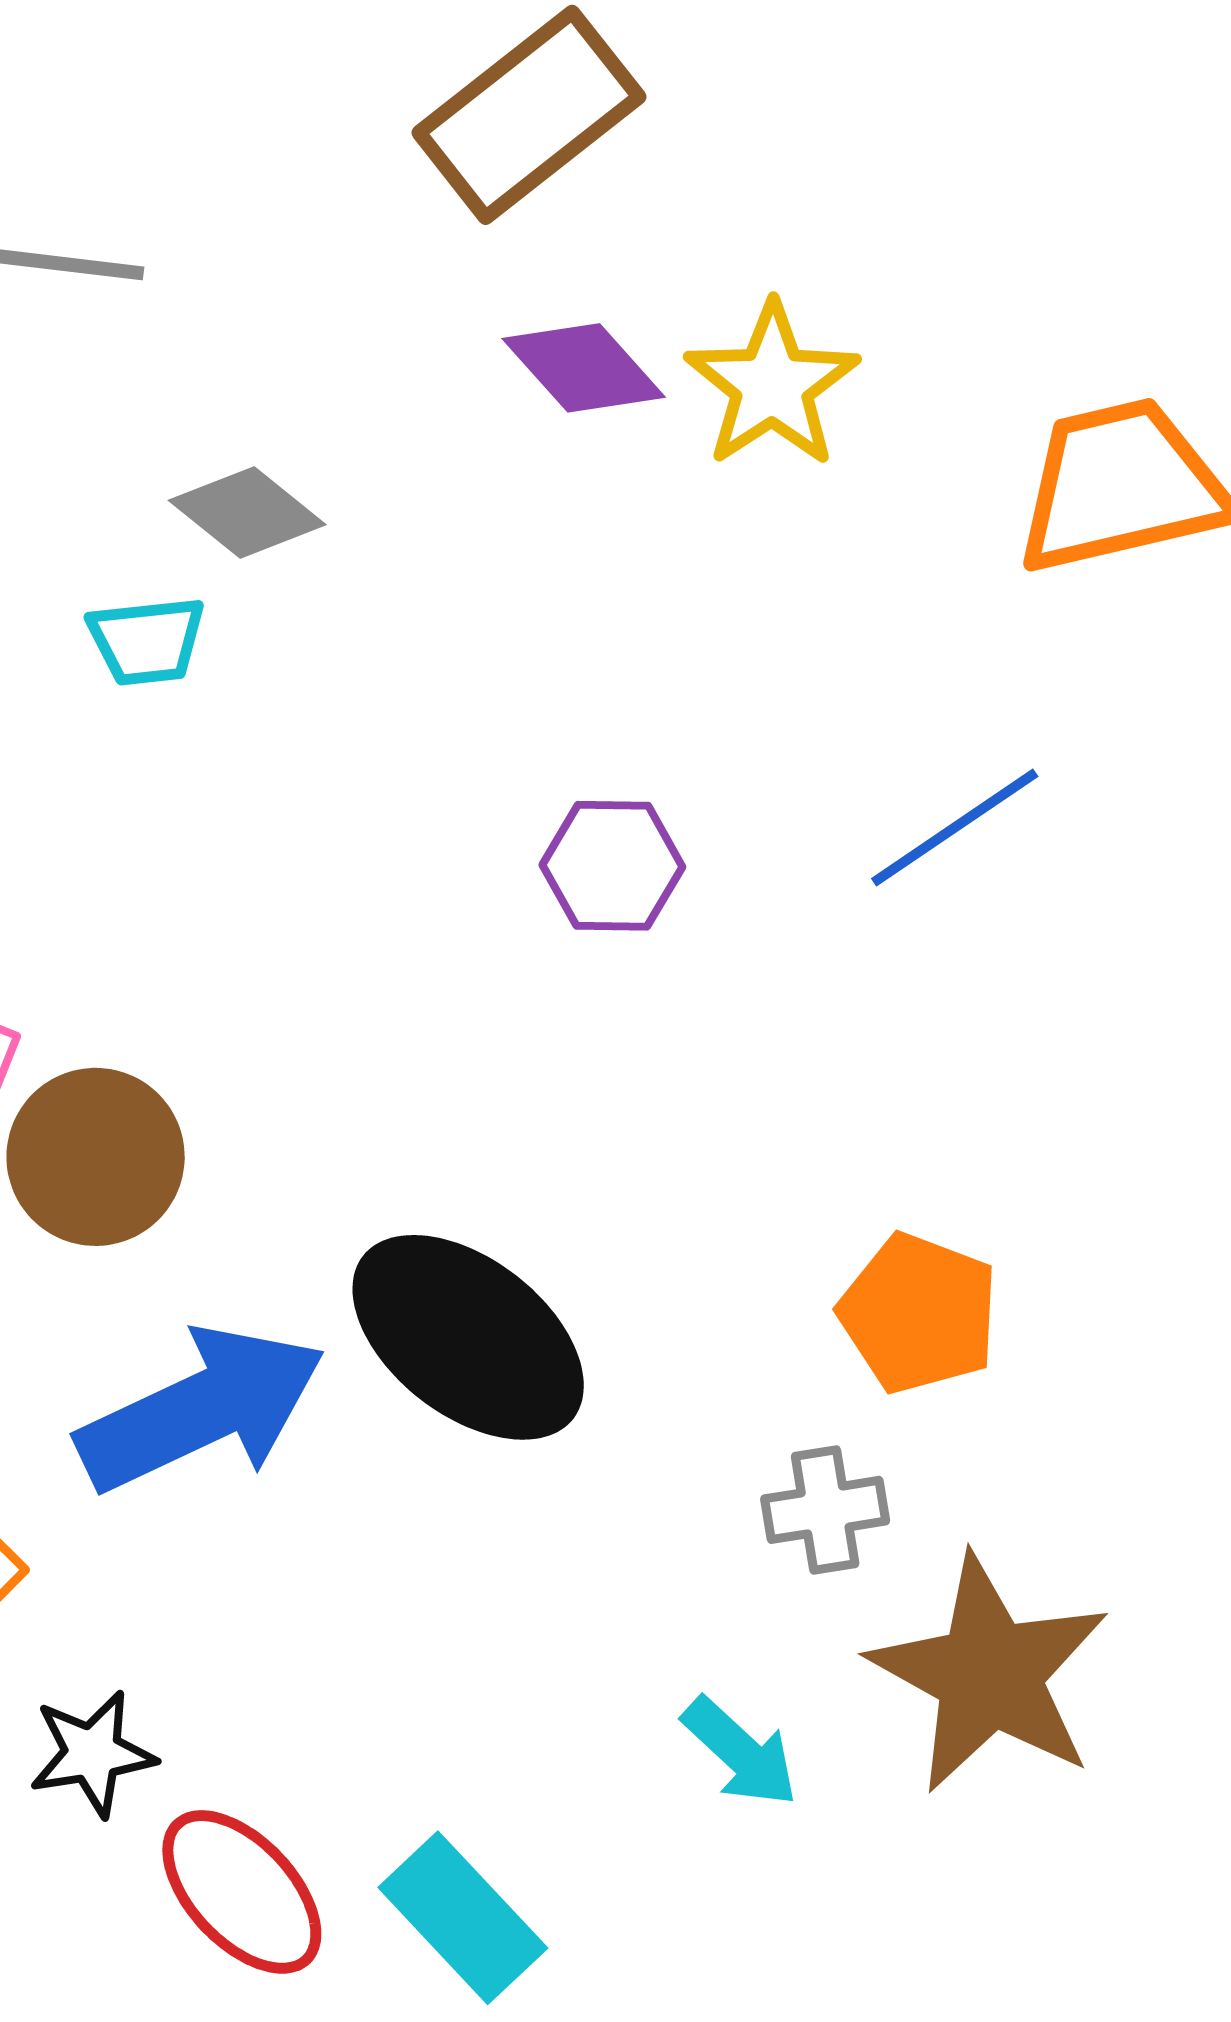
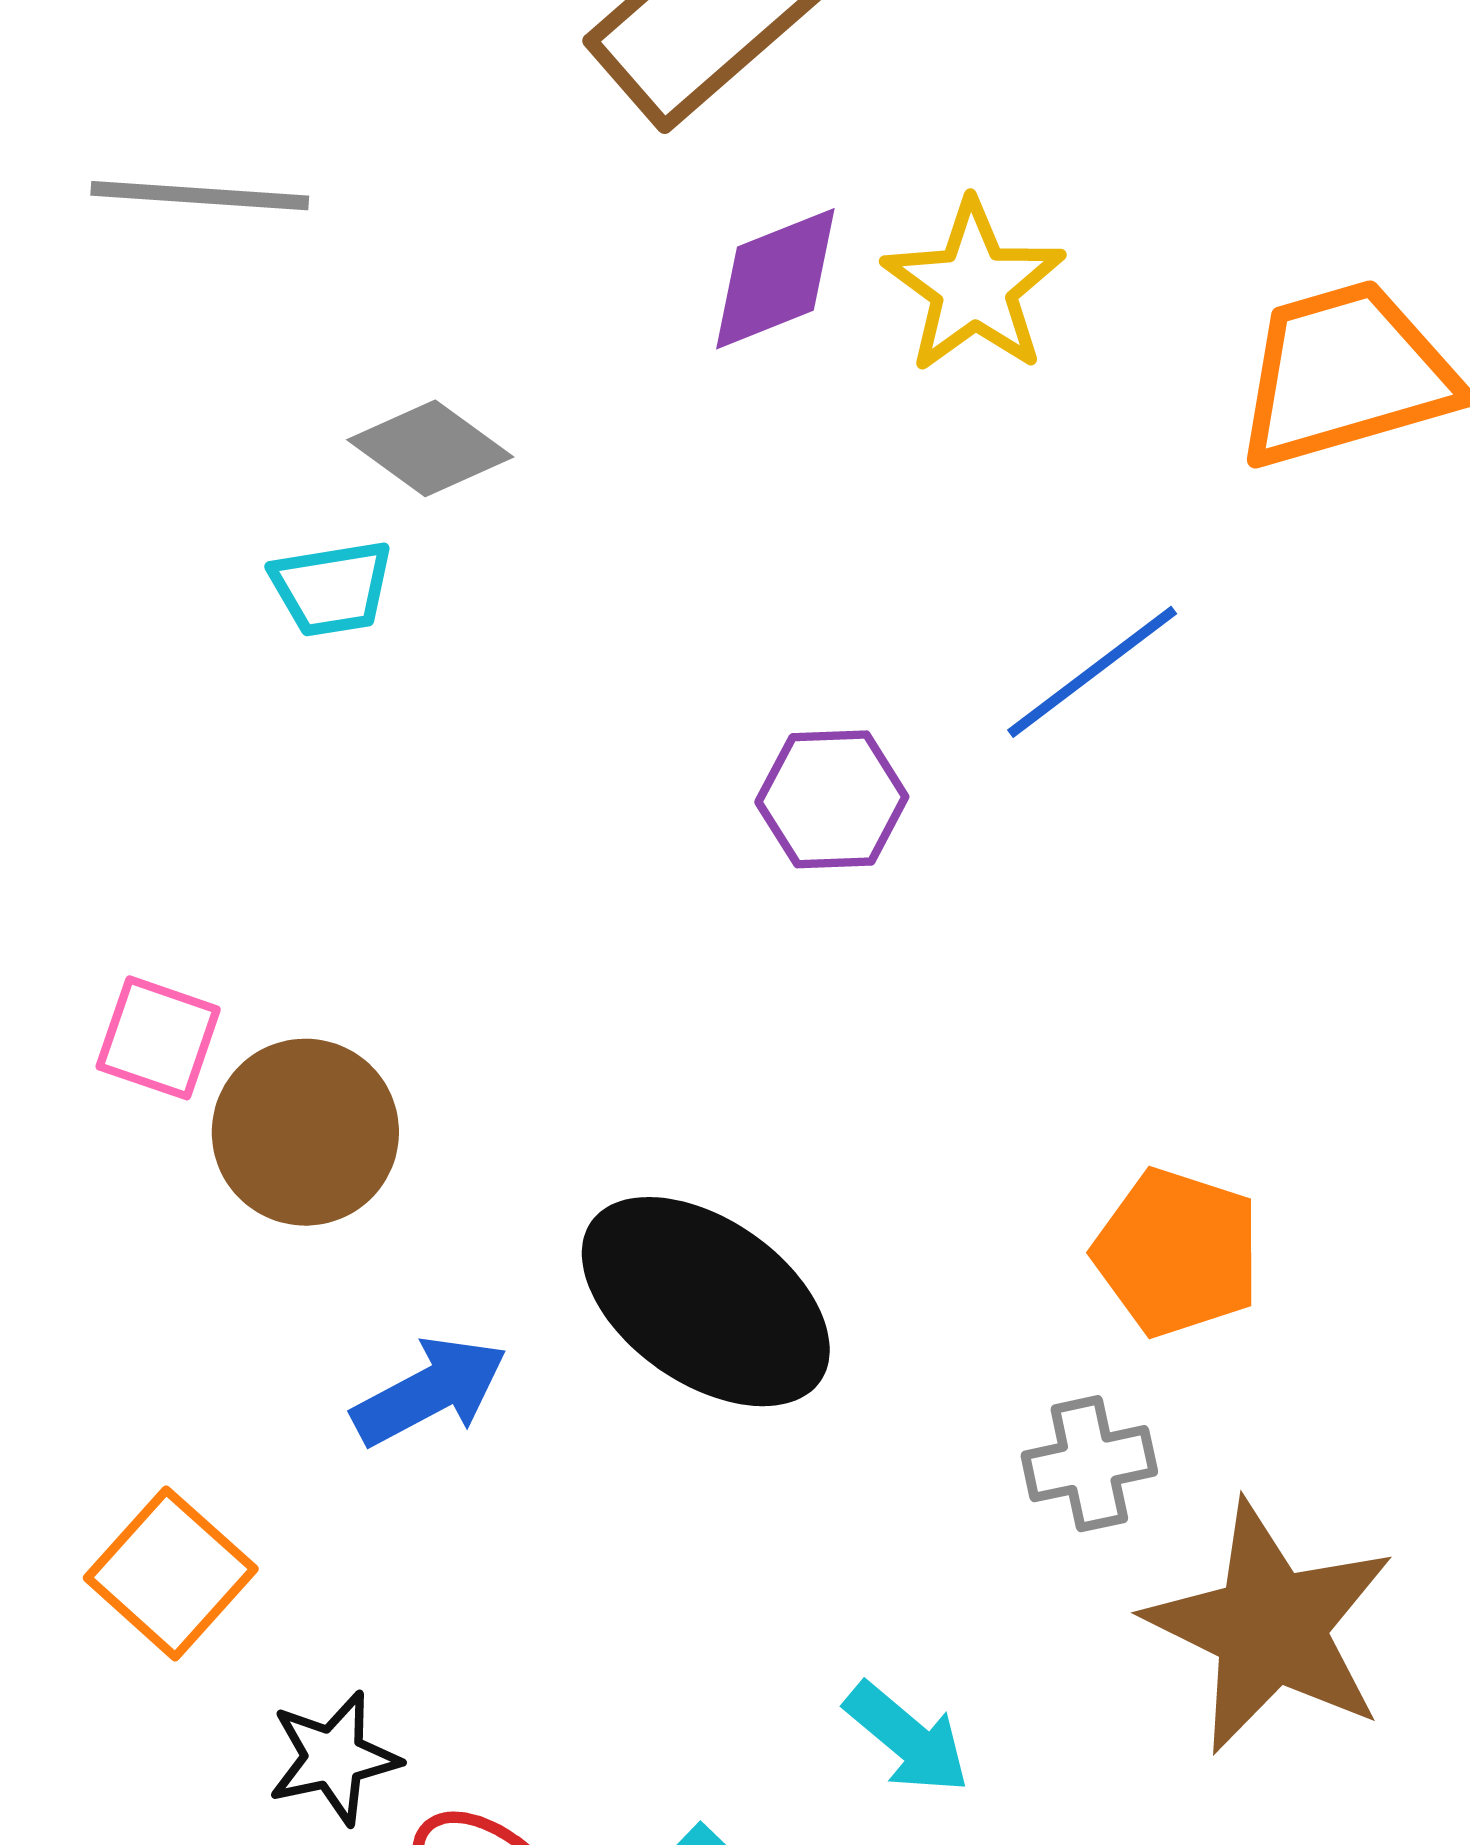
purple diamond: (584, 368) -> (775, 279), turned -67
blue line: (955, 827) -> (1092, 672), moved
blue arrow: (201, 1409) -> (430, 1391), size x0.6
cyan arrow: (740, 1752) -> (907, 1738), moved

